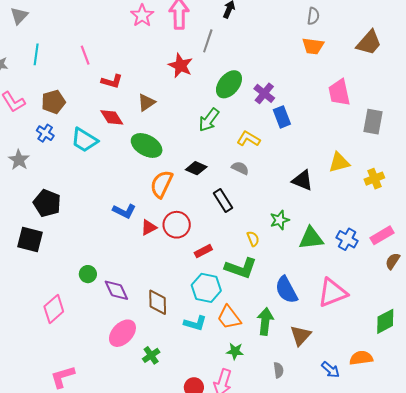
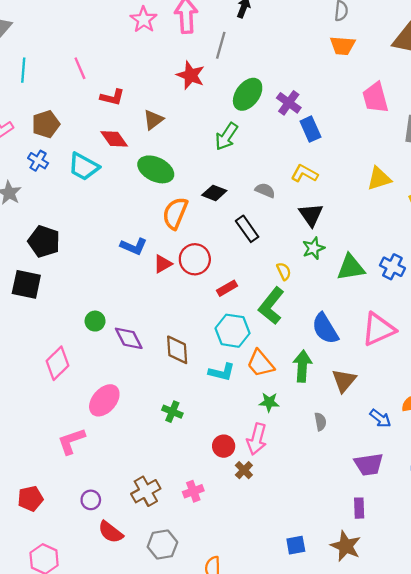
yellow L-shape: (248, 139) -> (304, 174), moved
black triangle: (303, 180) -> (311, 215), moved, turned 35
green L-shape: (241, 268) -> (271, 306), turned 112
pink ellipse: (122, 333) -> (104, 400), moved
green cross: (151, 355) -> (172, 412), turned -30

